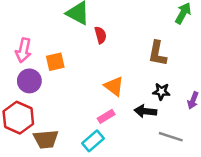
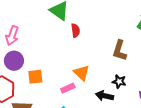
orange square: (55, 62) -> (35, 77), moved
pink rectangle: (106, 116) -> (68, 88), moved

